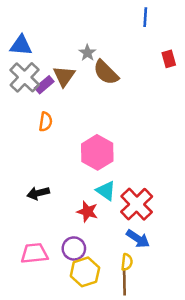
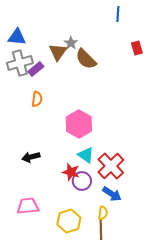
brown triangle: (64, 76) -> (58, 52), moved
gray cross: (25, 77) -> (20, 63), turned 30
purple circle: (74, 248) -> (82, 181), moved

